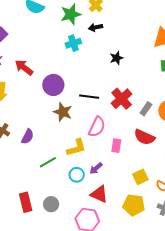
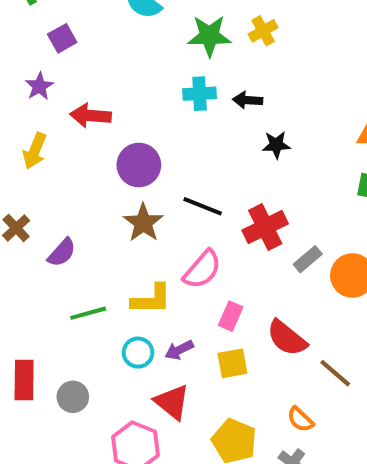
black arrow: (96, 27) -> (248, 100), moved
red arrow: (24, 67) -> (90, 116), turned -48
red semicircle: (144, 137) -> (287, 338), moved
yellow square: (140, 177) -> (232, 363), moved

